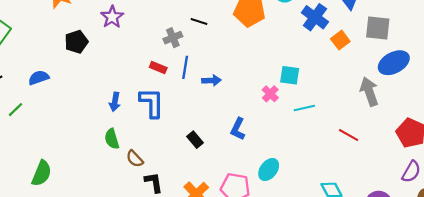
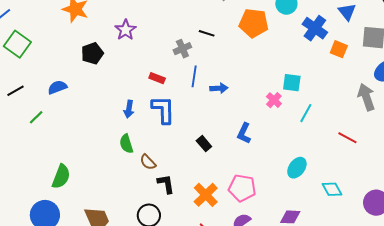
orange square: (340, 40) -> (339, 49), turned -30
red rectangle: (158, 67) -> (157, 78), moved
cyan line: (304, 108) -> (306, 113), turned -48
cyan ellipse: (269, 170) -> (297, 168), moved

